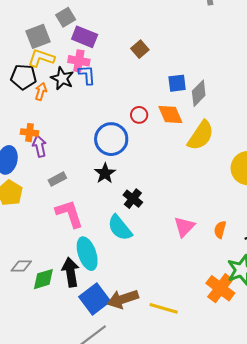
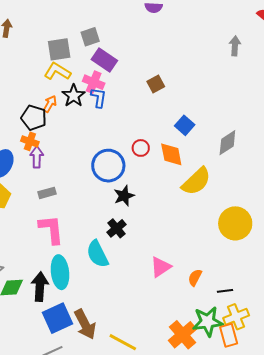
black pentagon: (24, 77) -> (34, 118), moved
blue square: (177, 83) -> (185, 125), turned 36
gray diamond: (199, 93) -> (227, 143), moved
black star: (105, 173) -> (124, 196), moved
brown arrow: (123, 299) -> (85, 324), turned -112

